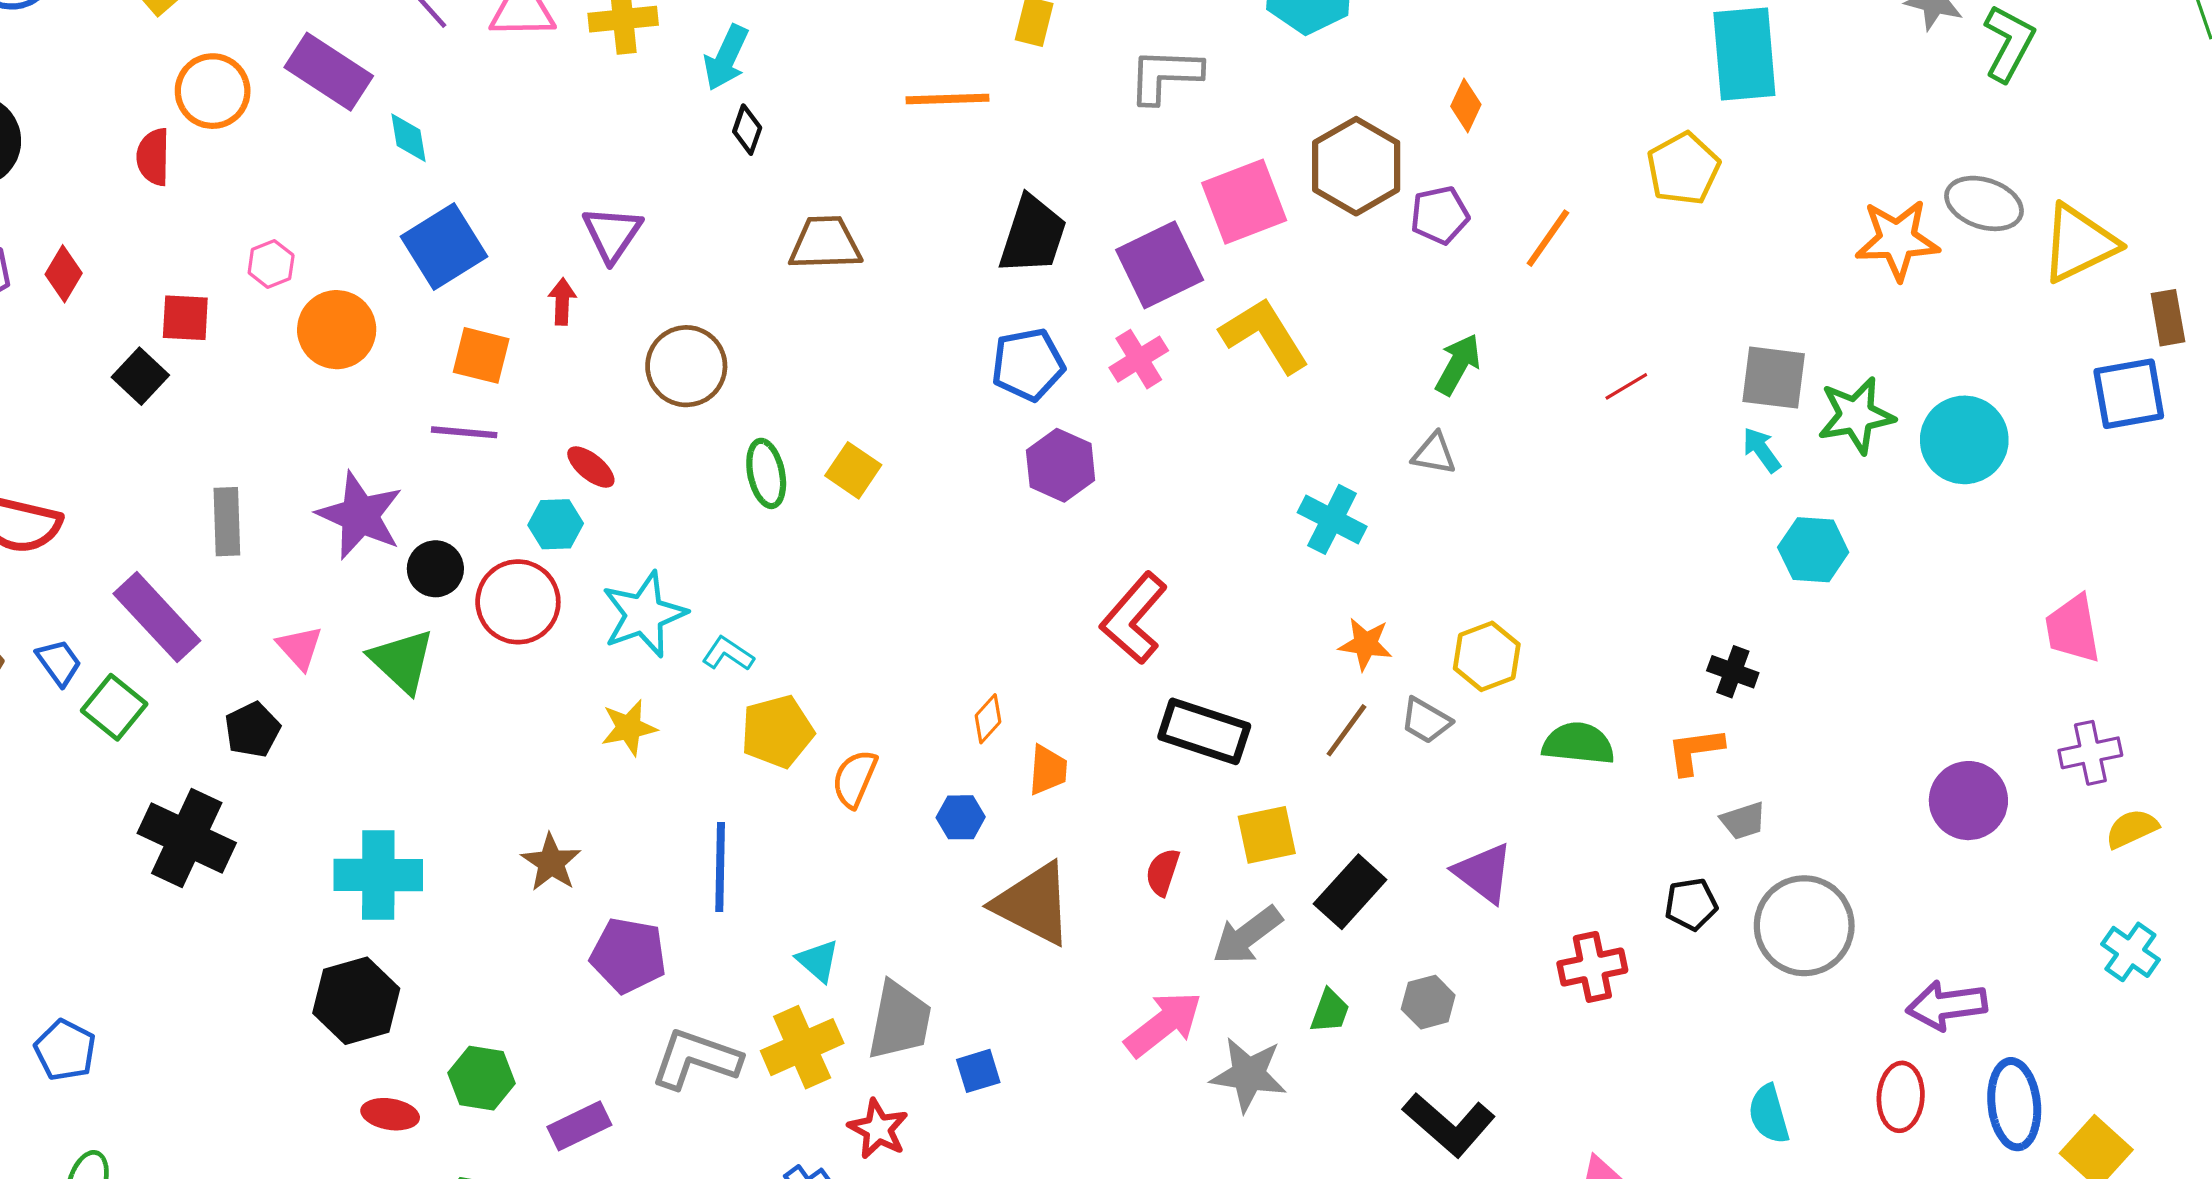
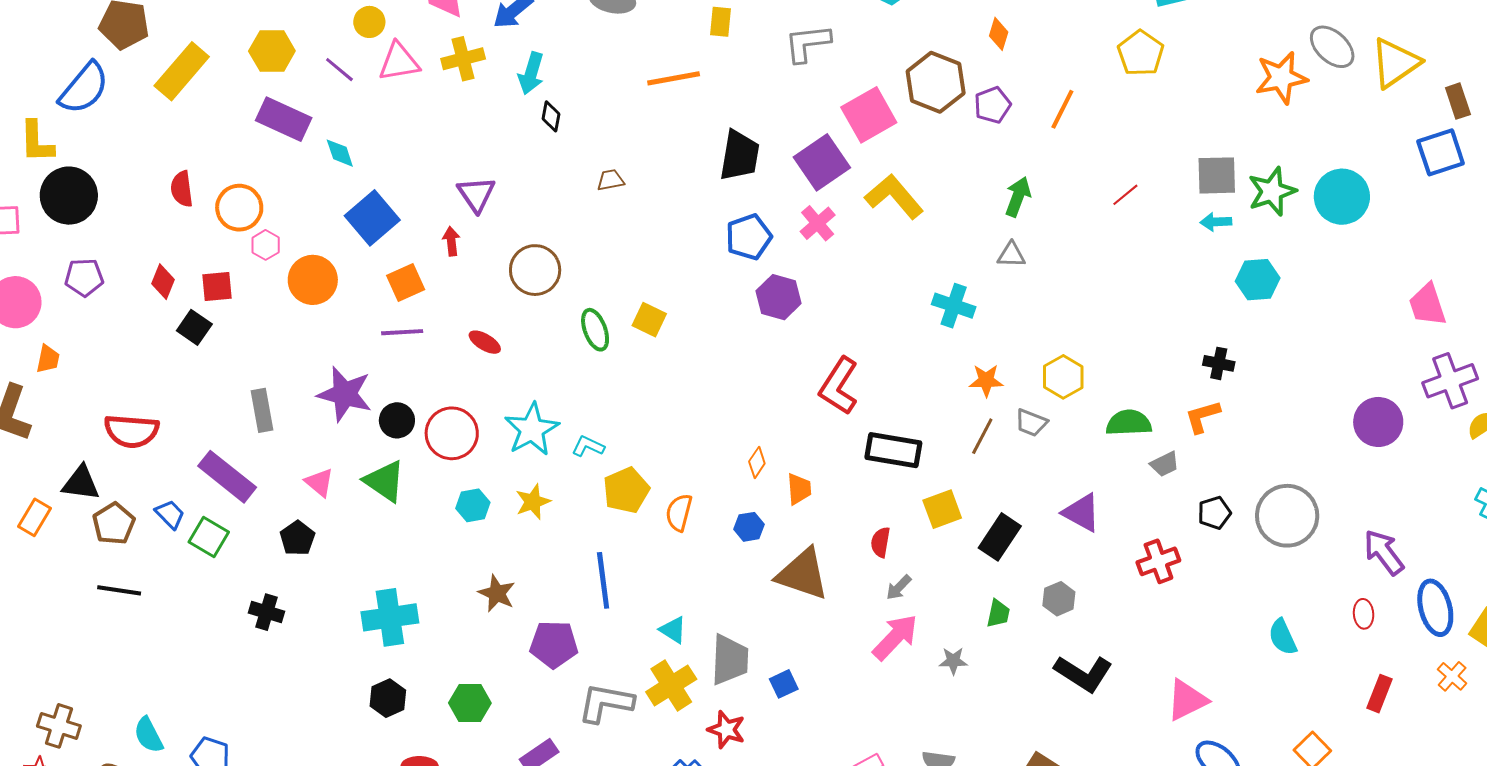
orange circle: (213, 91) -> (239, 208), moved
gray ellipse: (1984, 203) -> (1332, 47), turned 33
brown trapezoid: (825, 243) -> (610, 180), size x0.6
red diamond: (64, 274) -> (163, 282), moved
orange square: (481, 355) -> (406, 283), turned -30
cyan arrow: (1762, 450) -> (1216, 222), turned -48
cyan hexagon: (556, 524) -> (473, 505), moved
purple cross: (2090, 753) -> (1450, 381), size x1.4
gray trapezoid: (1743, 821) -> (1165, 464), moved
black cross: (187, 838) -> (267, 612), size x0.6
gray arrow: (1247, 935) -> (899, 587), moved, size x0.6
black hexagon: (356, 1001) -> (388, 698), size x0.7
purple arrow: (1947, 1005) -> (1384, 552), turned 69
gray star: (1248, 1075) -> (953, 661), size x0.6
green hexagon: (482, 1078) -> (470, 703), moved
red ellipse: (1901, 1097) -> (1364, 614), size x0.7

